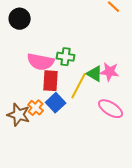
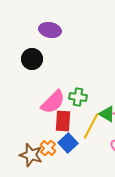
pink semicircle: (41, 62) -> (53, 102), turned -56

